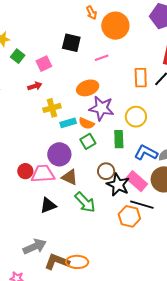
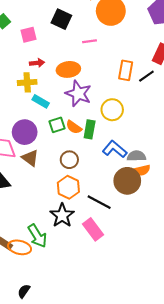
red arrow: (35, 86) -> (37, 63), moved
cyan rectangle: (68, 123) -> (41, 101), turned 35
orange semicircle: (86, 123) -> (74, 127), moved
pink rectangle: (137, 181) -> (93, 229), moved
black star: (118, 185) -> (62, 215), moved
green arrow: (85, 202) -> (37, 236), moved
orange hexagon: (129, 216) -> (68, 187), moved

